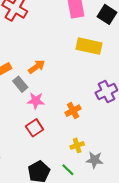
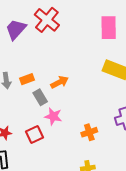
red square: (35, 128) -> (34, 135), moved

